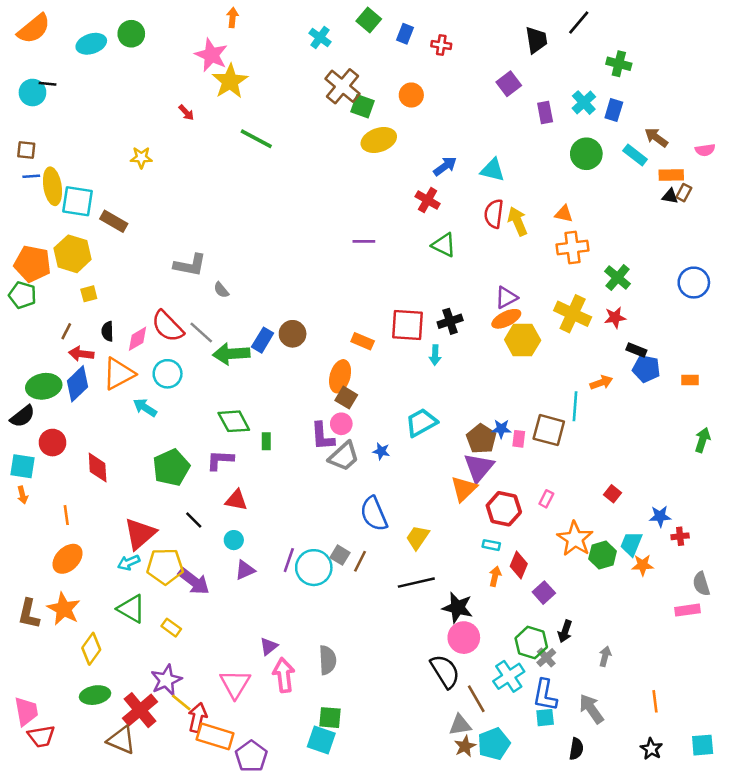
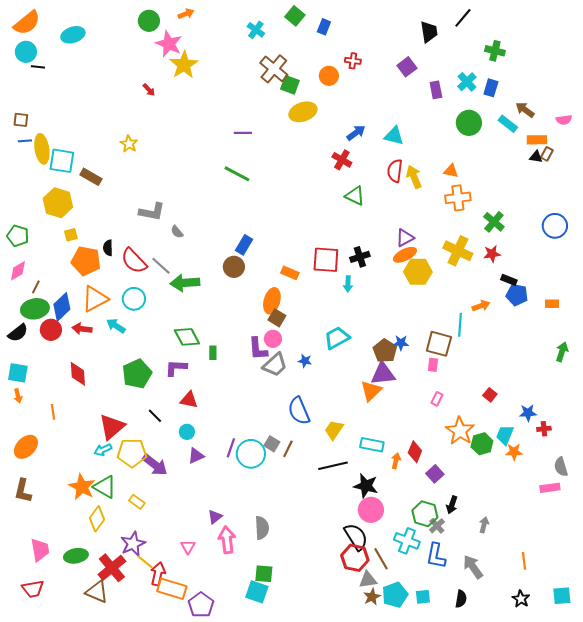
orange arrow: (233, 17) -> (186, 14), turned 63
green circle: (131, 34) -> (149, 21), moved
red cross: (441, 45) -> (353, 61), moved
cyan circle: (32, 93) -> (26, 52), moved
green line: (256, 139) -> (237, 174), moved
yellow star: (141, 158) -> (129, 144), moved, turned 30
purple line: (364, 241) -> (243, 133), moved
orange pentagon: (32, 264) -> (86, 261), moved
brown line: (66, 331) -> (36, 287), moved
black semicircle: (108, 331) -> (108, 248), moved
pink diamond: (138, 339) -> (18, 271), moved
blue rectangle: (263, 340) -> (244, 245), moved
red arrow: (81, 354) -> (82, 329), moved
pink rectangle: (519, 439) -> (433, 365), moved
red circle: (53, 443) -> (51, 330), moved
purple triangle: (479, 468) -> (383, 374), turned 44
red hexagon: (504, 509) -> (355, 558), moved
cyan rectangle: (491, 545) -> (372, 445), moved, size x1.6
orange ellipse: (68, 559) -> (26, 447), moved
orange star: (64, 609) -> (82, 487), moved
yellow diamond: (91, 649) -> (97, 519), moved
cyan cross: (509, 676) -> (407, 541), turned -35
pink triangle: (235, 684) -> (188, 547), size x0.6
pink trapezoid: (26, 711) -> (40, 550), moved
cyan square: (545, 718) -> (423, 597), moved

